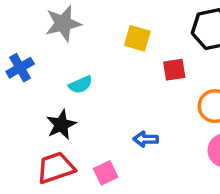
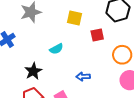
cyan semicircle: (81, 85) -> (56, 49), moved

